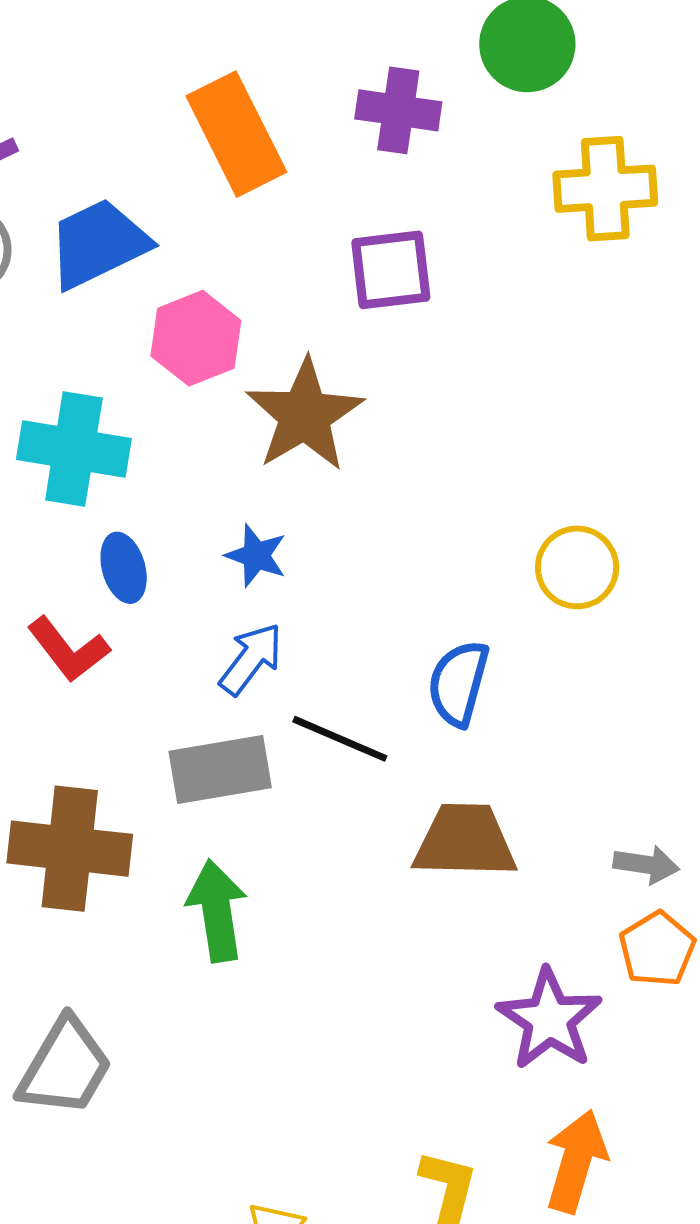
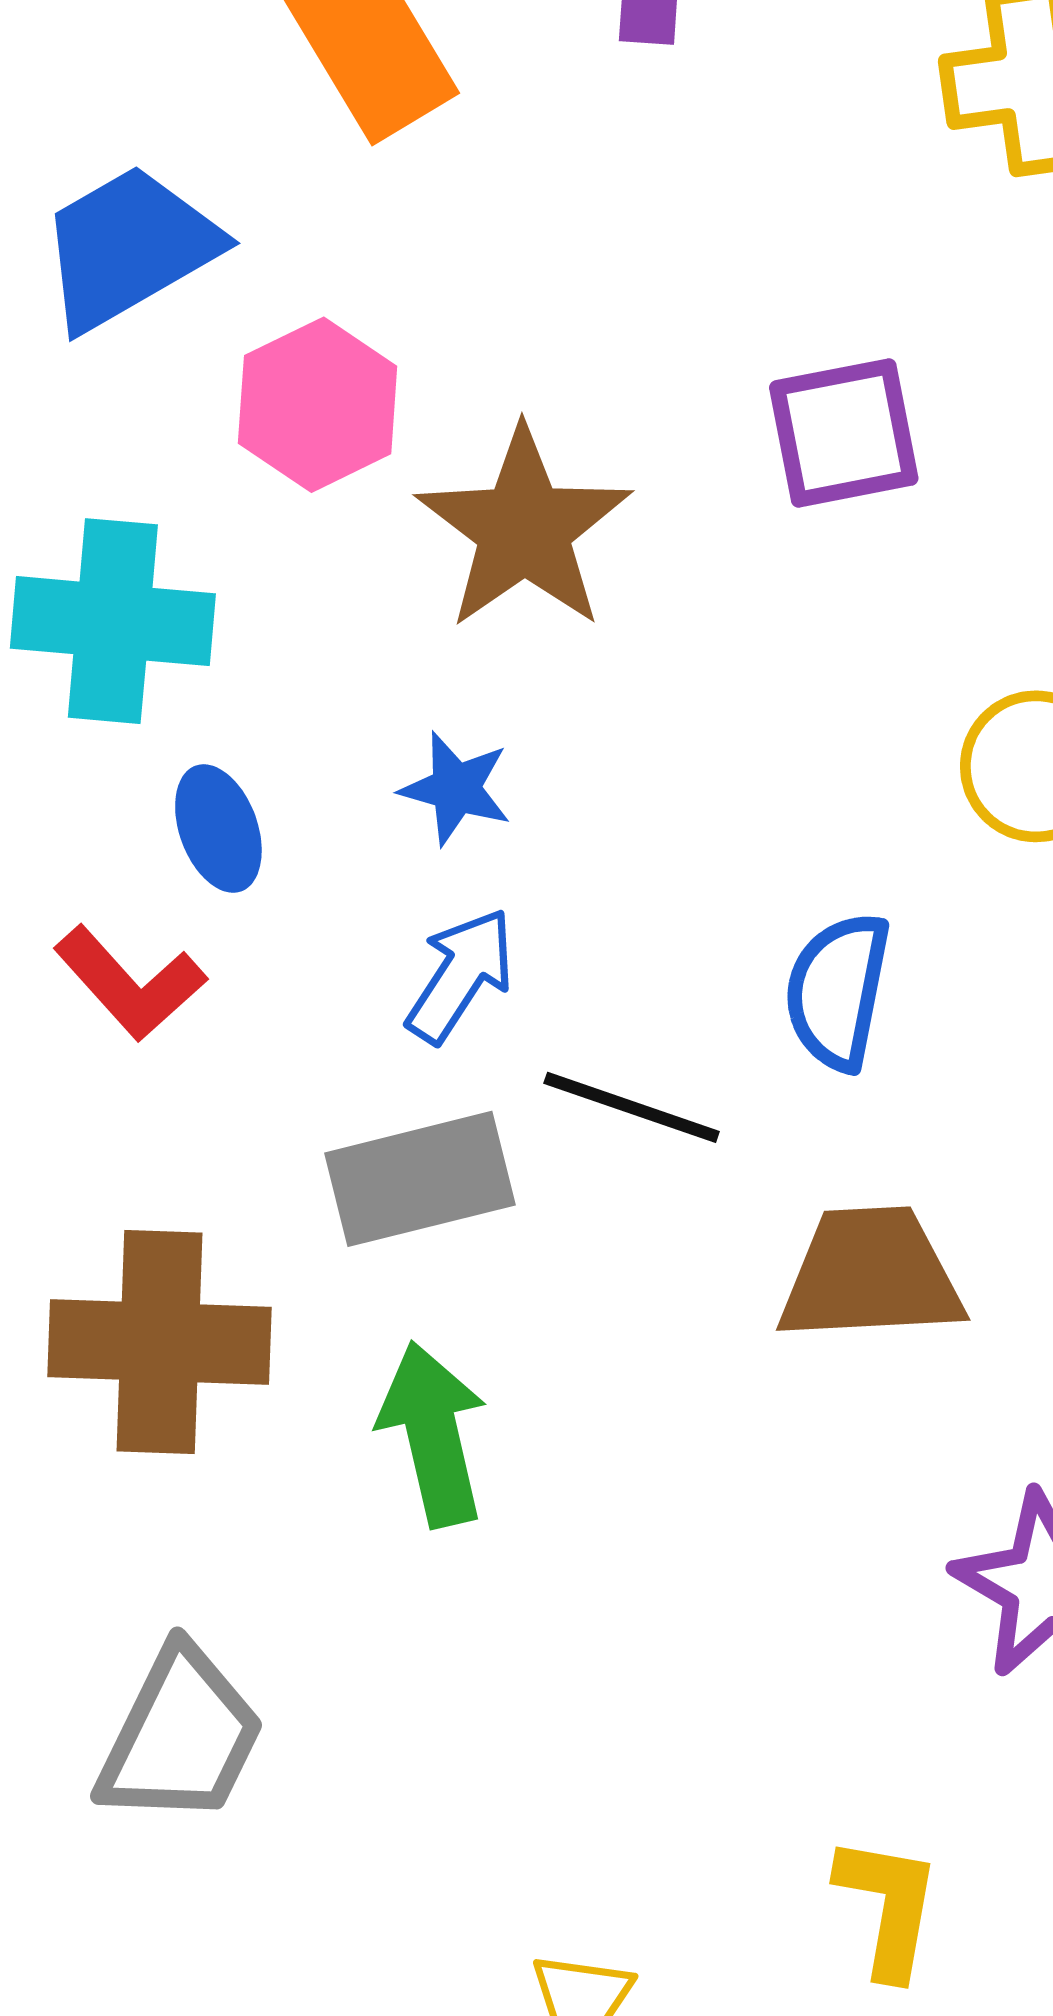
purple square: (391, 270) -> (844, 433), moved

